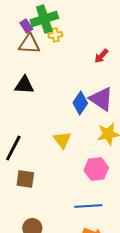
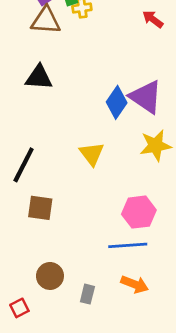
red arrow: (101, 56) -> (153, 19), moved, turned 84
pink hexagon: (96, 169) -> (139, 212), moved

